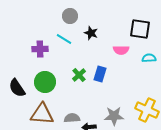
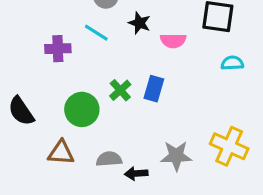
pink semicircle: (121, 50) -> (173, 41), moved
green circle: (45, 82) -> (82, 109), moved
brown triangle: (42, 114) -> (61, 153), size x0.7

